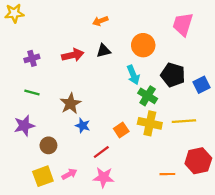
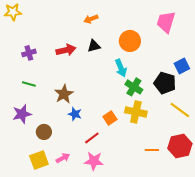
black pentagon: (173, 75) -> (165, 83), moved
blue square: (202, 85) -> (182, 66), moved
yellow line: (184, 121) -> (180, 110), moved, turned 40
orange line: (167, 174) -> (152, 150), moved

